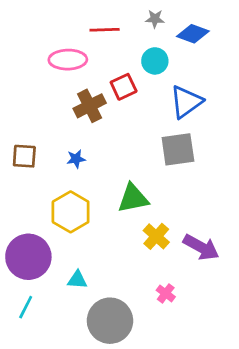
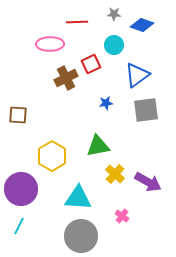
gray square: (178, 149) -> (146, 110), moved
blue star: (76, 159) -> (106, 103), moved
cyan triangle: (77, 280) -> (78, 198), moved, size x1.8

